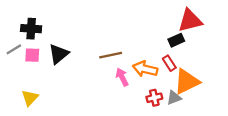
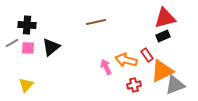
black rectangle: (176, 40) -> (163, 36), moved
brown line: (111, 55) -> (96, 22), moved
gray triangle: (174, 98) -> (175, 85), moved, size x1.5

